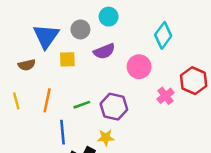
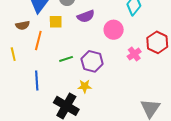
orange line: (47, 100) -> (38, 41), moved
blue line: (62, 132) -> (37, 81), moved

